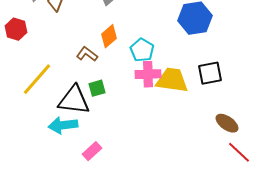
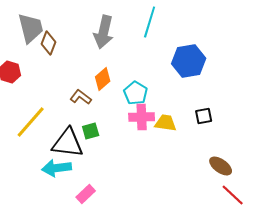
black square: (210, 73) -> (204, 116), size x0.7
yellow trapezoid: (172, 80) -> (166, 123), size x0.7

